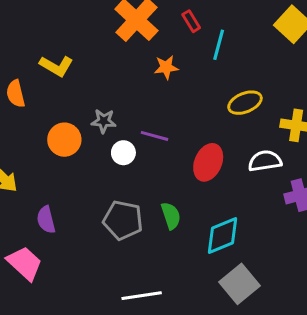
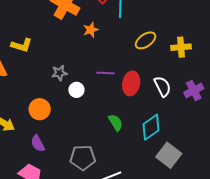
purple line: (154, 136) -> (105, 73), moved
orange circle: (64, 140) -> (40, 109), moved
white semicircle: (265, 161) -> (162, 86), moved, turned 85
gray pentagon: (123, 220) -> (83, 158), moved

